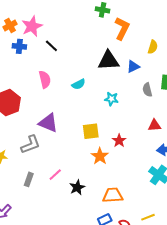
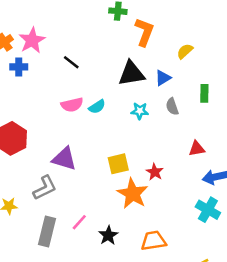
black line: (51, 46) -> (71, 62), moved
yellow semicircle: (153, 47) -> (185, 51), turned -144
pink semicircle: (45, 79) -> (72, 105), moved, turned 96
gray semicircle: (147, 90) -> (172, 107), moved
cyan star: (111, 99) -> (140, 111), moved
orange star: (100, 156) -> (133, 194), size x1.4
gray rectangle: (29, 179) -> (47, 232), size x1.6

